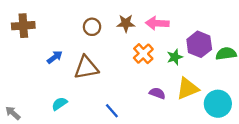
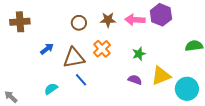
purple hexagon: (199, 44) -> (161, 15), moved
orange cross: (143, 54) -> (102, 49), moved
green star: (175, 57) -> (139, 54), moved
blue line: (112, 111) -> (81, 80), moved

